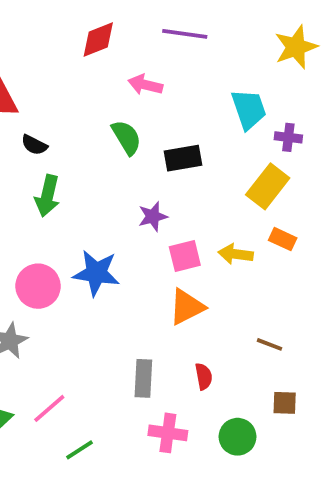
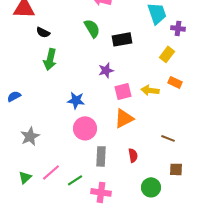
yellow rectangle: (268, 186) -> (167, 54), size x0.7
blue star: (96, 273) -> (76, 100), size x0.7
pink circle: (38, 286) -> (85, 128), moved
pink cross: (168, 433) -> (101, 192), moved
green line: (79, 450) -> (75, 180), moved

